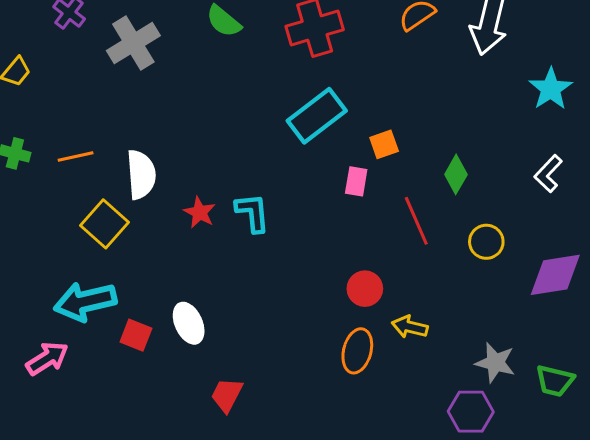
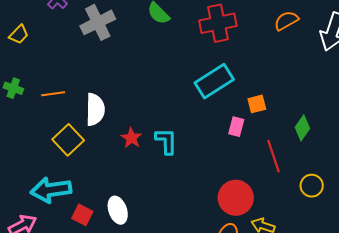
yellow circle: (486, 242) -> (312, 186), moved
red circle: (365, 289) -> (236, 198), size x1.5

